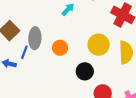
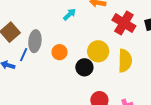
black circle: (85, 71) -> (84, 67), moved

